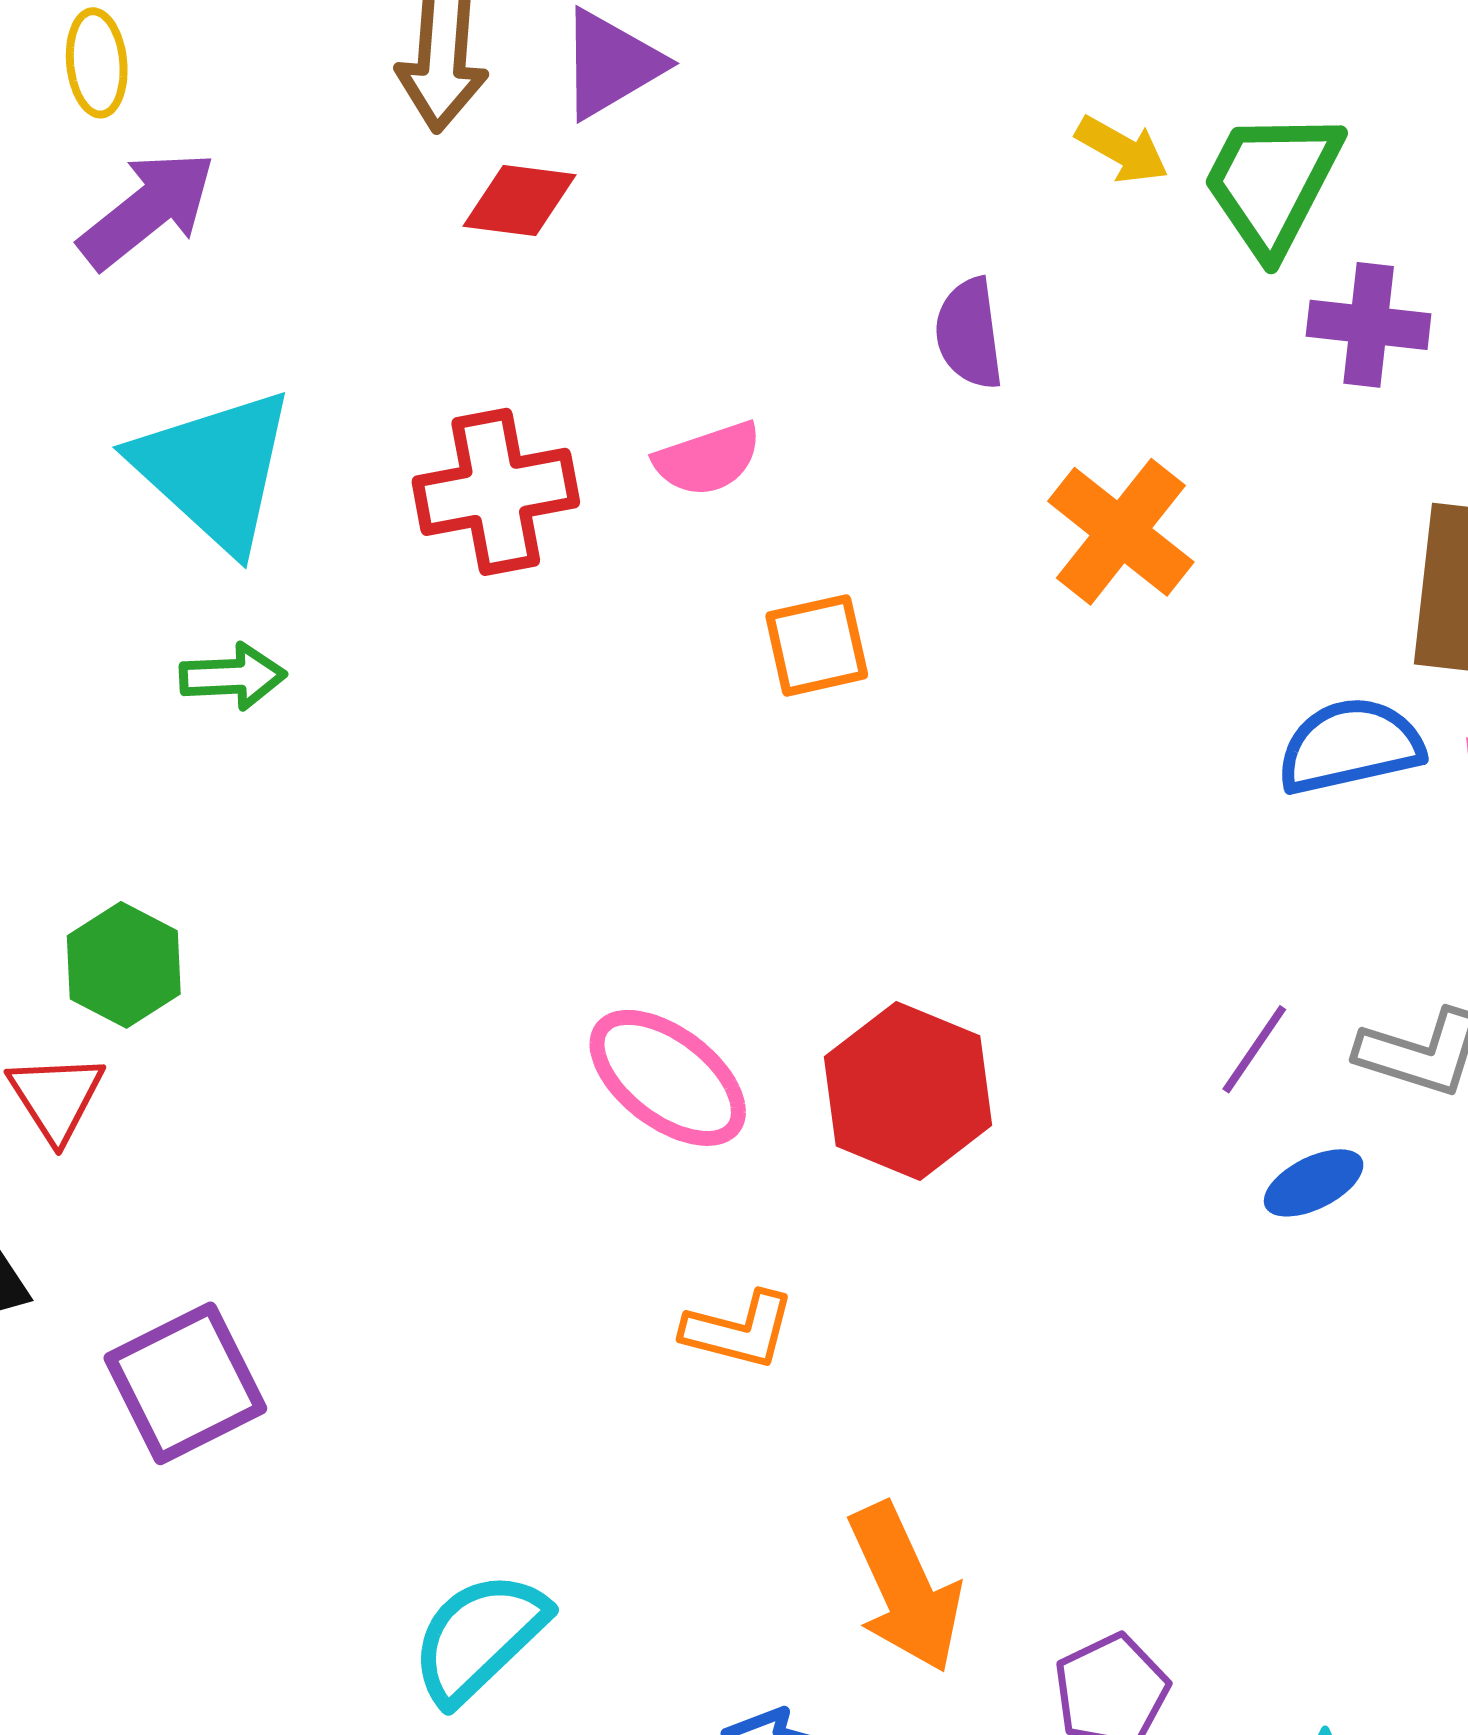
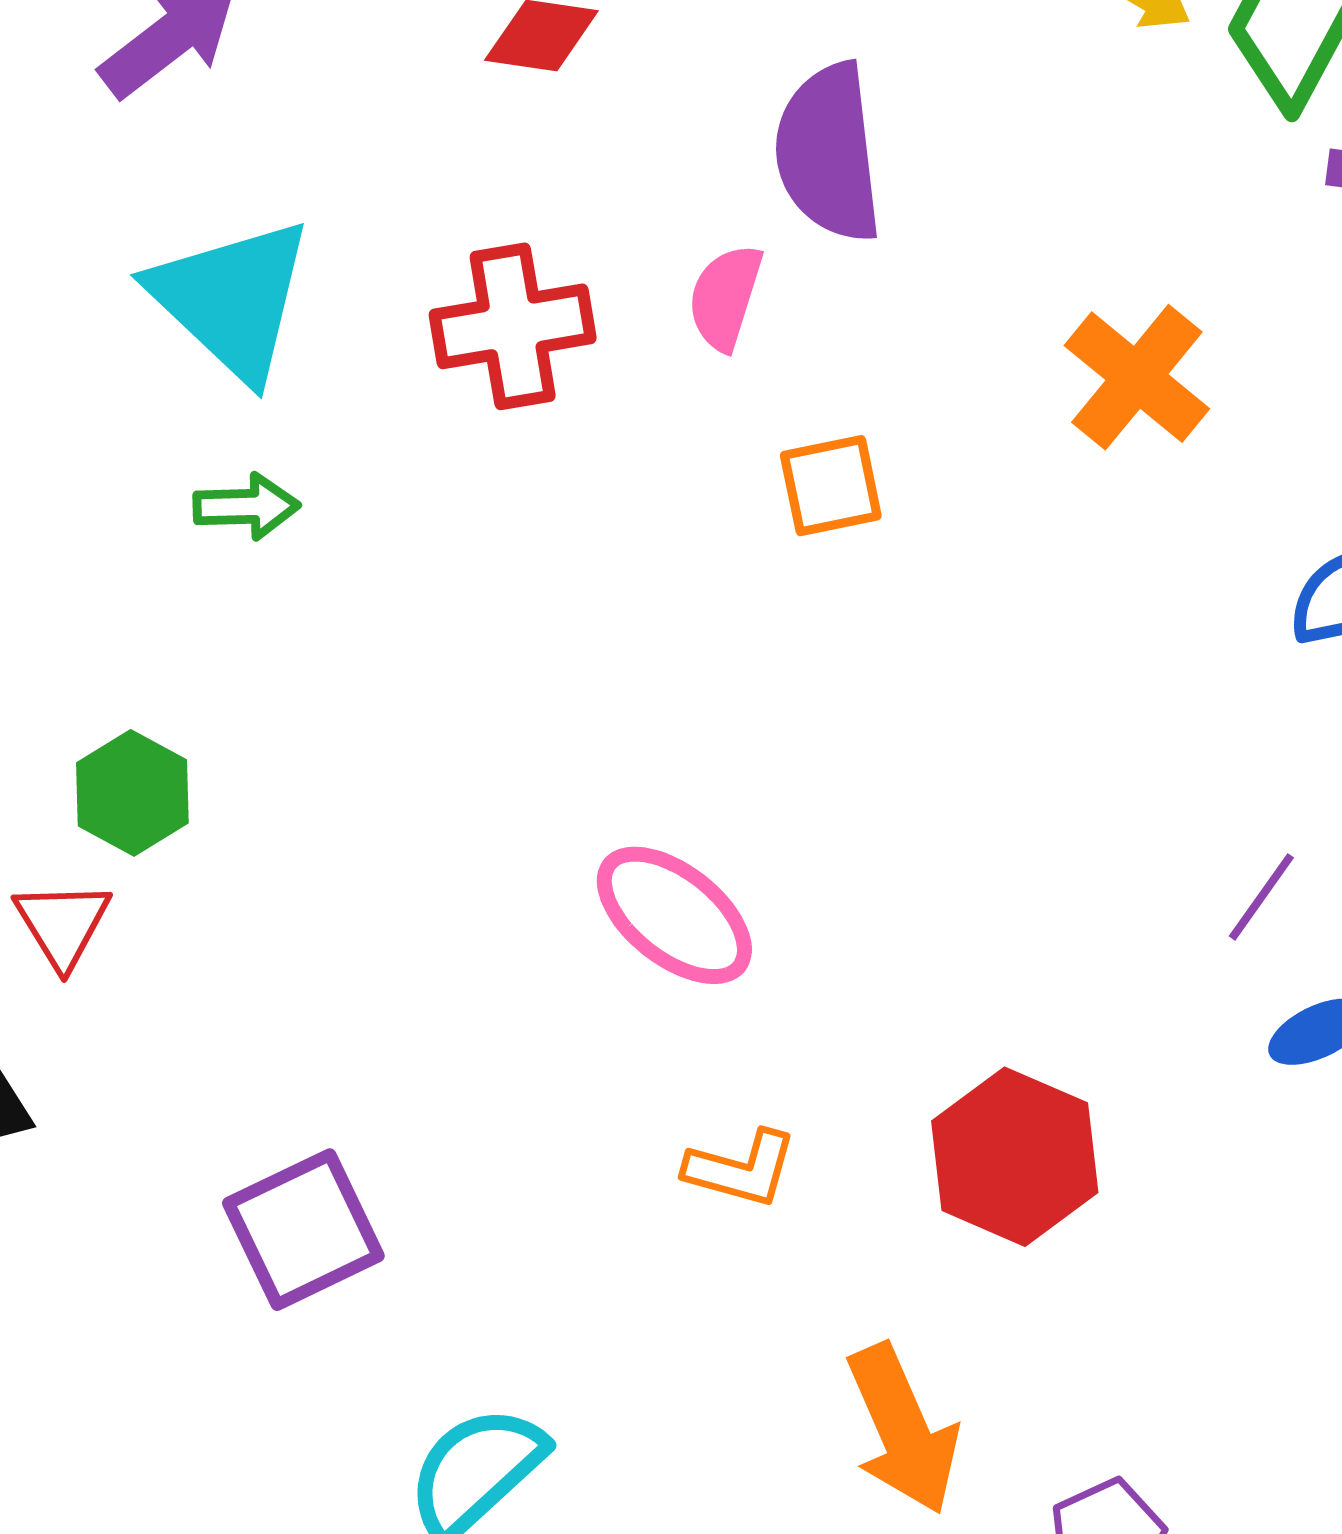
purple semicircle: (969, 334) -> (828, 153), moved, size x1.6
pink semicircle: (708, 459) -> (725, 297), turned 125
red hexagon: (908, 1091) -> (1015, 1157), moved
purple square: (185, 1383) -> (303, 1230), moved

